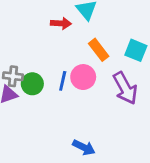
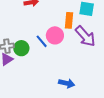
orange rectangle: (99, 50) -> (69, 20), moved, turned 56
blue line: (63, 81) -> (42, 41), turned -40

